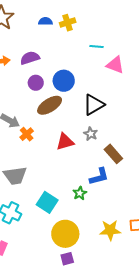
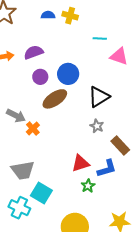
yellow cross: (68, 23) -> (70, 16), turned 35
red triangle: (65, 142) -> (80, 163), moved
cyan square: (47, 202) -> (41, 193), moved

